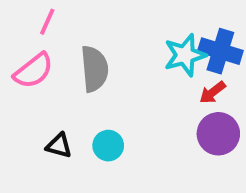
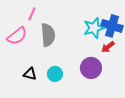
pink line: (47, 22) -> (32, 14), moved
purple circle: (218, 134) -> (91, 68), moved

